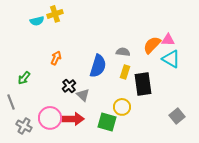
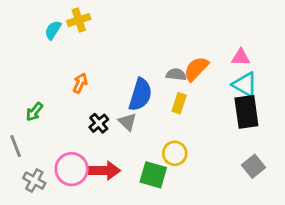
cyan semicircle: (37, 21) -> (53, 30), turned 136
orange semicircle: (152, 45) -> (196, 69), moved
black rectangle: (143, 84) -> (246, 112), moved
gray triangle: (83, 95) -> (127, 122), moved

